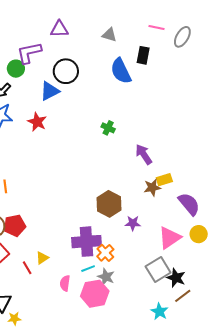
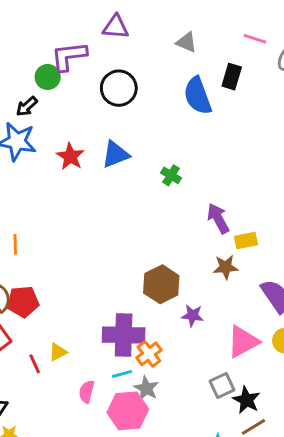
blue triangle: (50, 91) -> (115, 154), moved
yellow rectangle: (164, 180) -> (246, 241), moved
gray square: (158, 270) -> (222, 386), size x0.7

